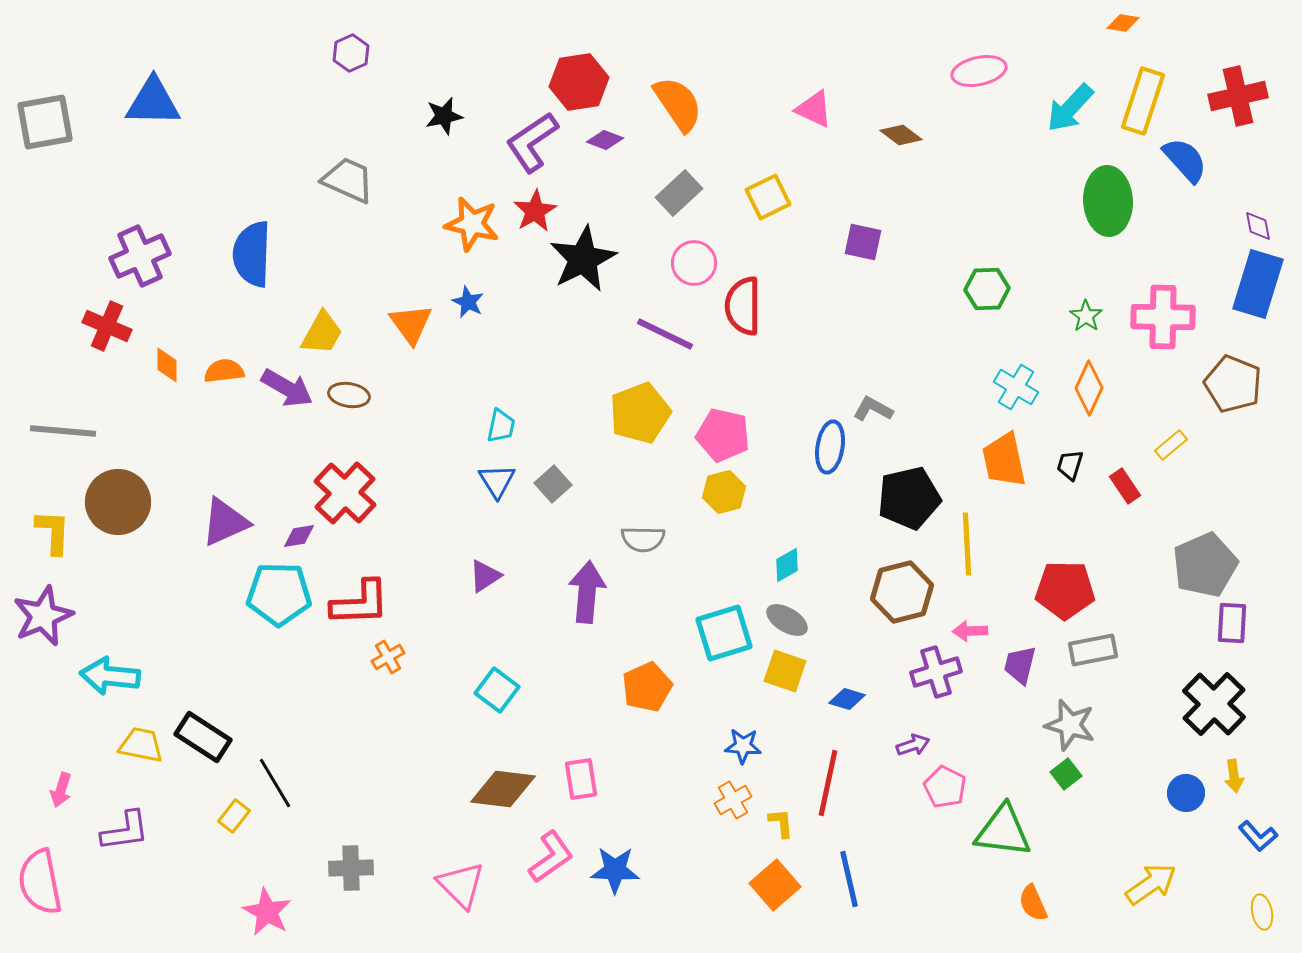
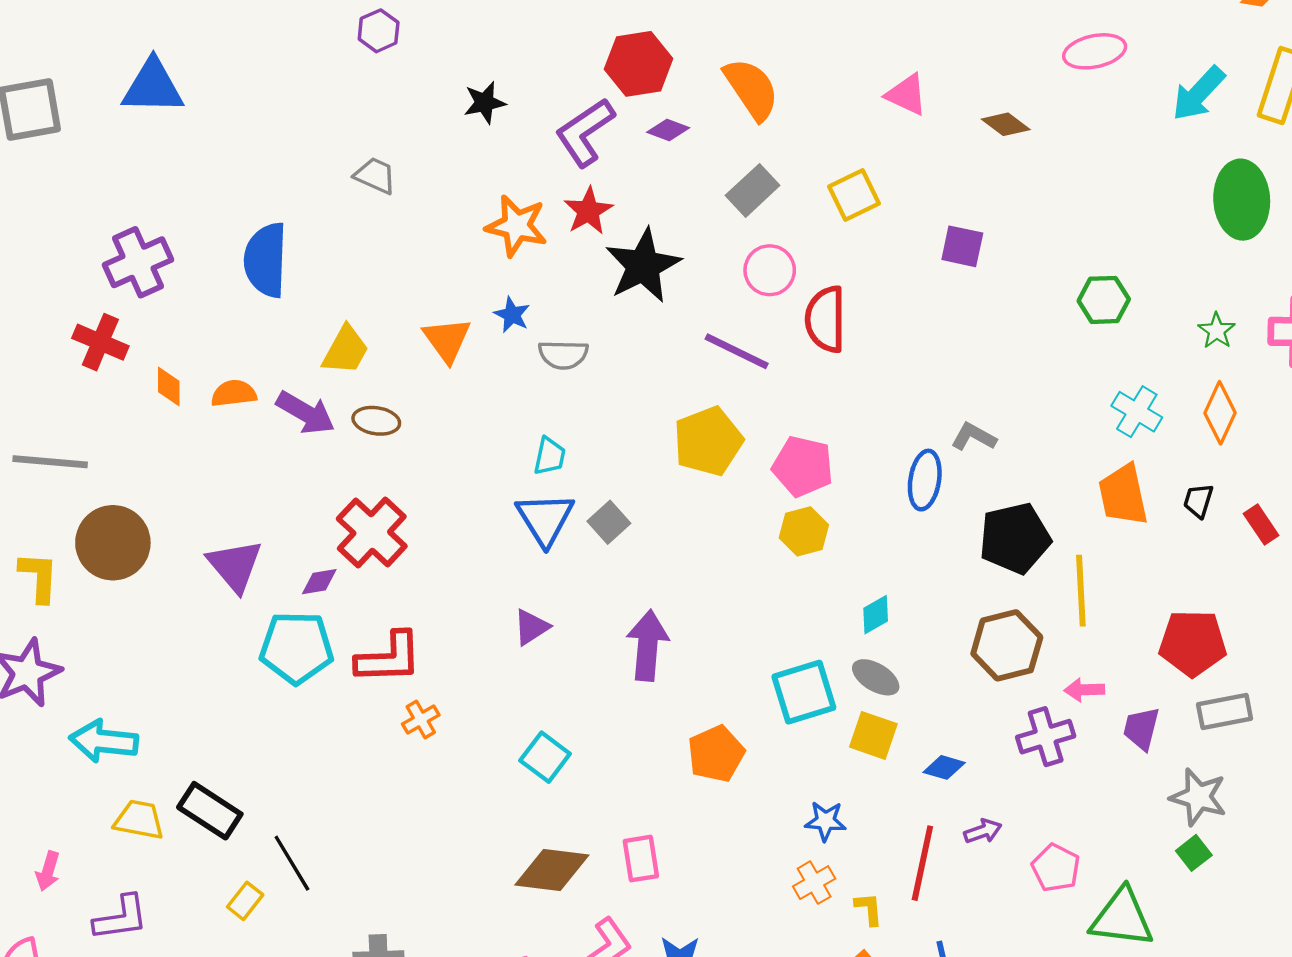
gray trapezoid: (348, 180) -> (375, 176), size x0.7
blue triangle: (497, 481) -> (545, 519), size x1.4
purple triangle: (225, 522) -> (235, 566), turned -46
gray semicircle: (643, 539) -> (563, 355), moved
purple arrow: (913, 745) -> (983, 831), moved

